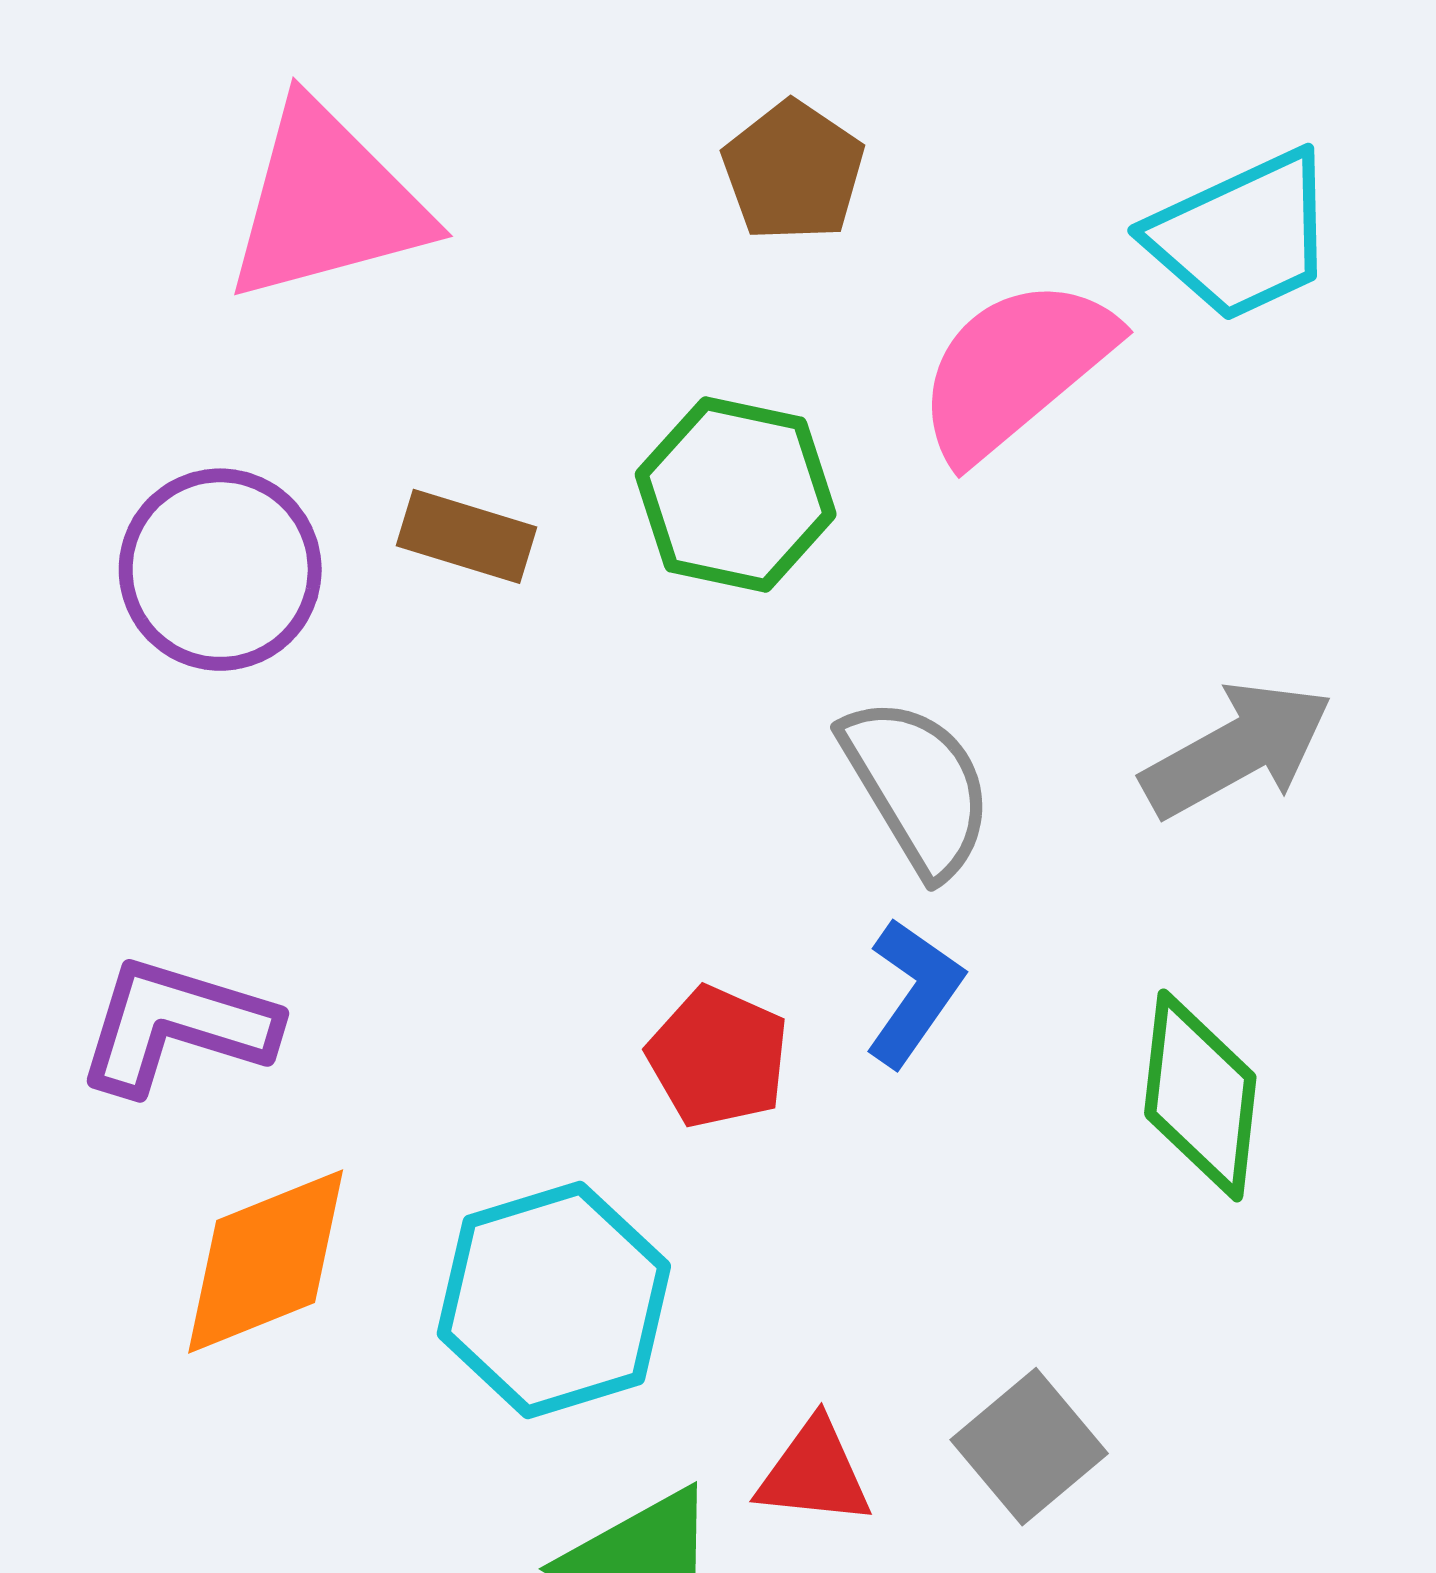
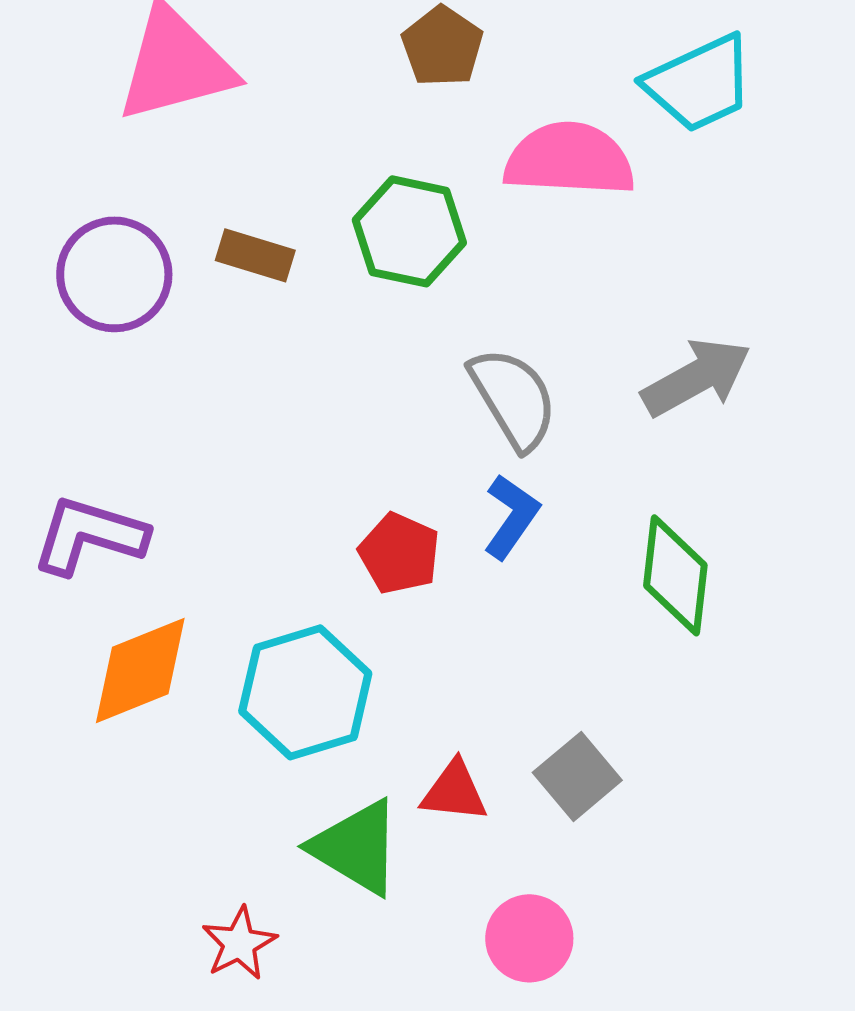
pink semicircle: (1015, 369) -> (569, 159), turned 43

